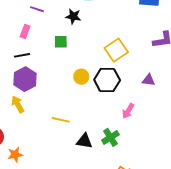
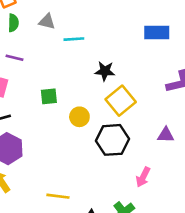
black star: (73, 16) -> (105, 71), moved
yellow circle: (81, 77) -> (79, 117), moved

